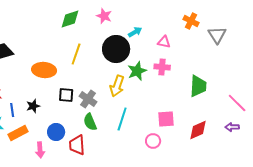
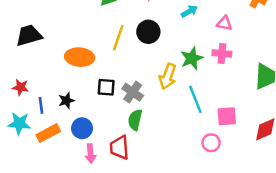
black circle: (116, 49) -> (148, 32), moved, size x0.7
cyan line: (122, 119) -> (195, 99), moved, turned -40
green semicircle: (90, 122) -> (135, 120), turned 36
blue circle: (56, 132) -> (82, 128), moved
pink arrow: (40, 150) -> (90, 154), moved

